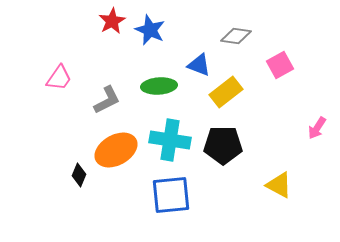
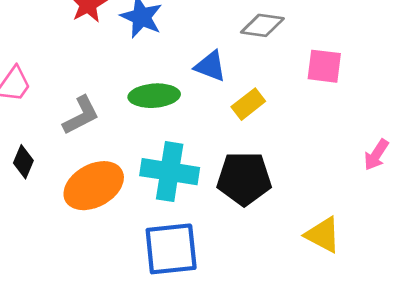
pink square: (280, 65) -> (324, 66), turned 36
yellow rectangle: (226, 92) -> (248, 104), size x0.7
black diamond: (79, 175) -> (23, 162), moved

